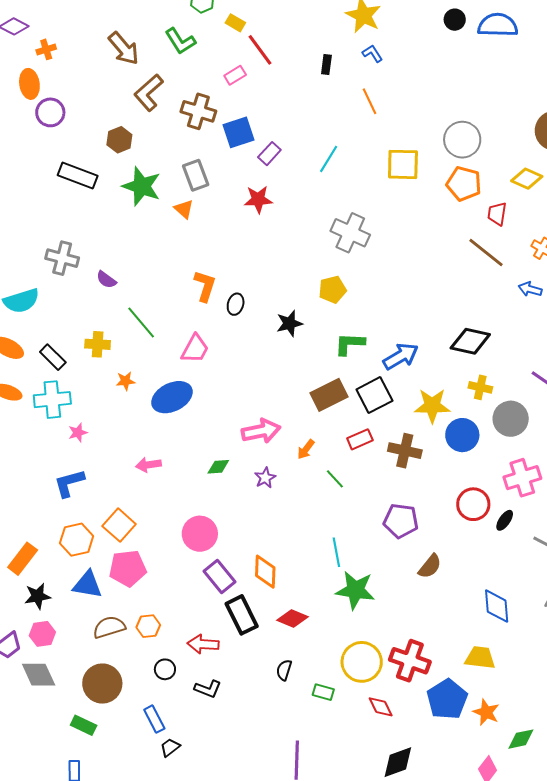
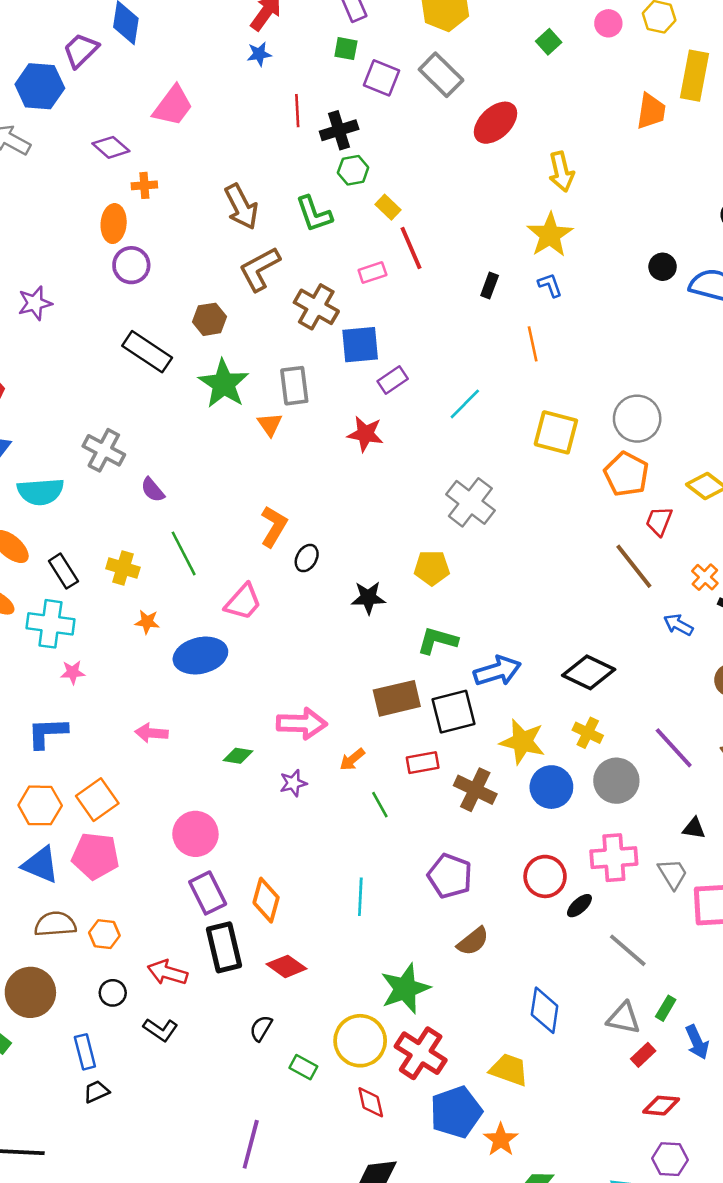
green star: (355, 590) -> (405, 989), moved, turned 30

